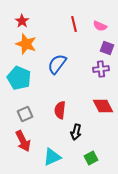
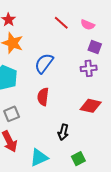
red line: (74, 24) -> (61, 23), turned -35
red diamond: (103, 106) -> (91, 106), turned -50
red semicircle: (60, 110) -> (43, 97), moved

